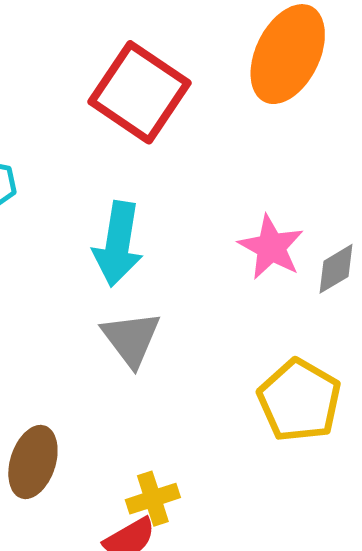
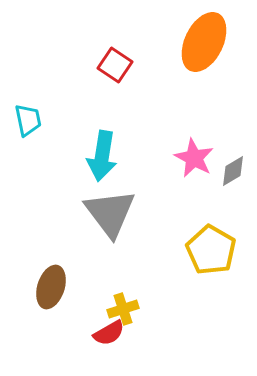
red square: (140, 92) -> (115, 65), size x0.6
gray triangle: (131, 339) -> (110, 213), size x1.4

